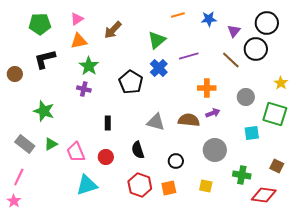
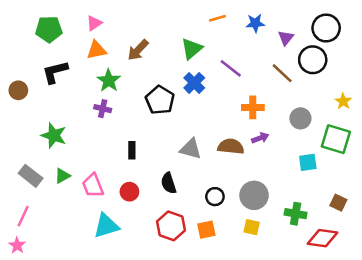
brown arrow: (113, 30) -> (138, 50), moved
purple line: (189, 56) -> (231, 68), turned 54
gray circle: (215, 150) -> (254, 195), moved

